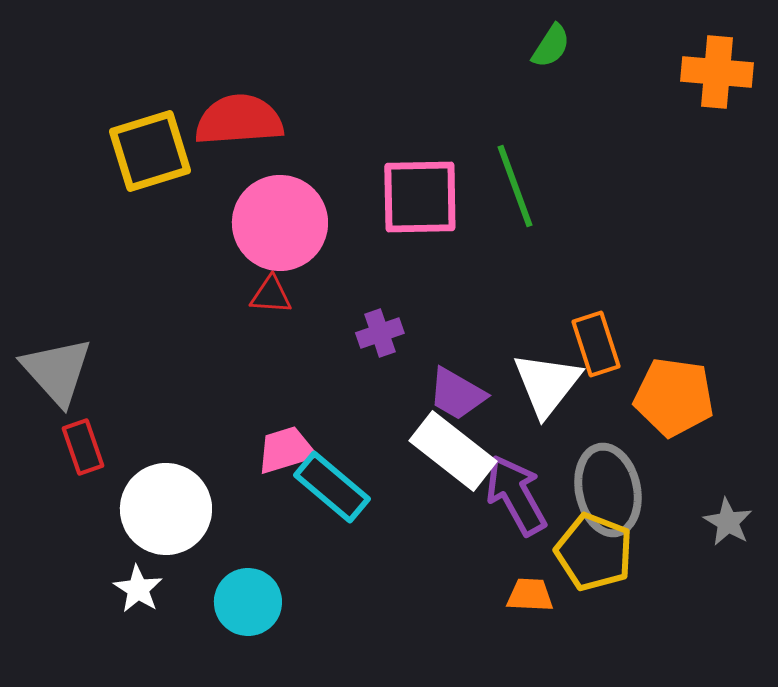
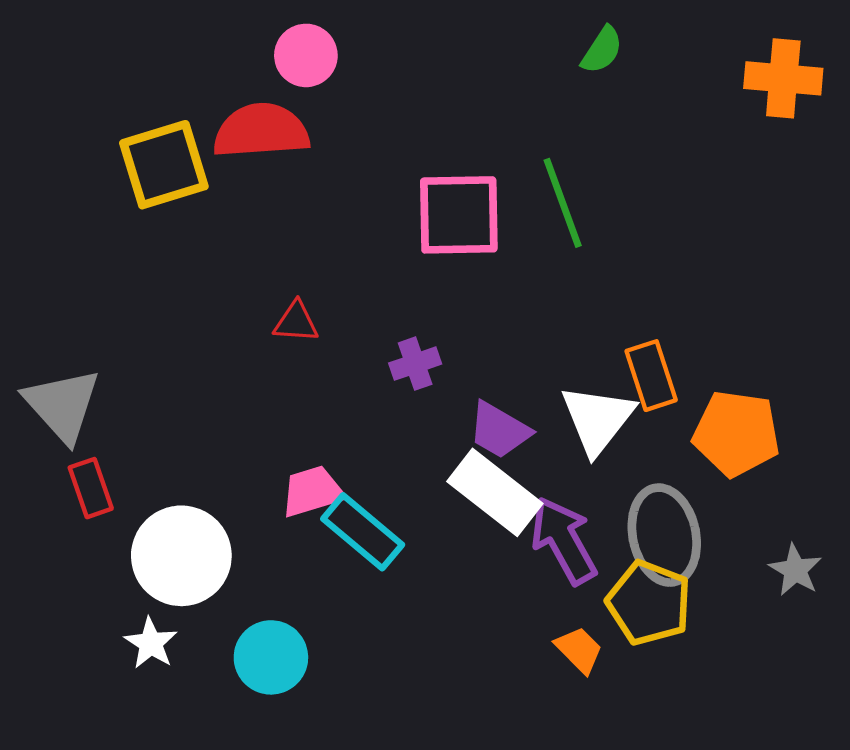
pink circle: (280, 223) -> (306, 55), moved, size x0.6
orange trapezoid: (530, 595) -> (579, 650), turned 42

